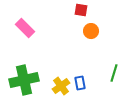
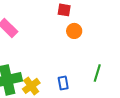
yellow cross: (61, 86) -> (31, 86), moved

